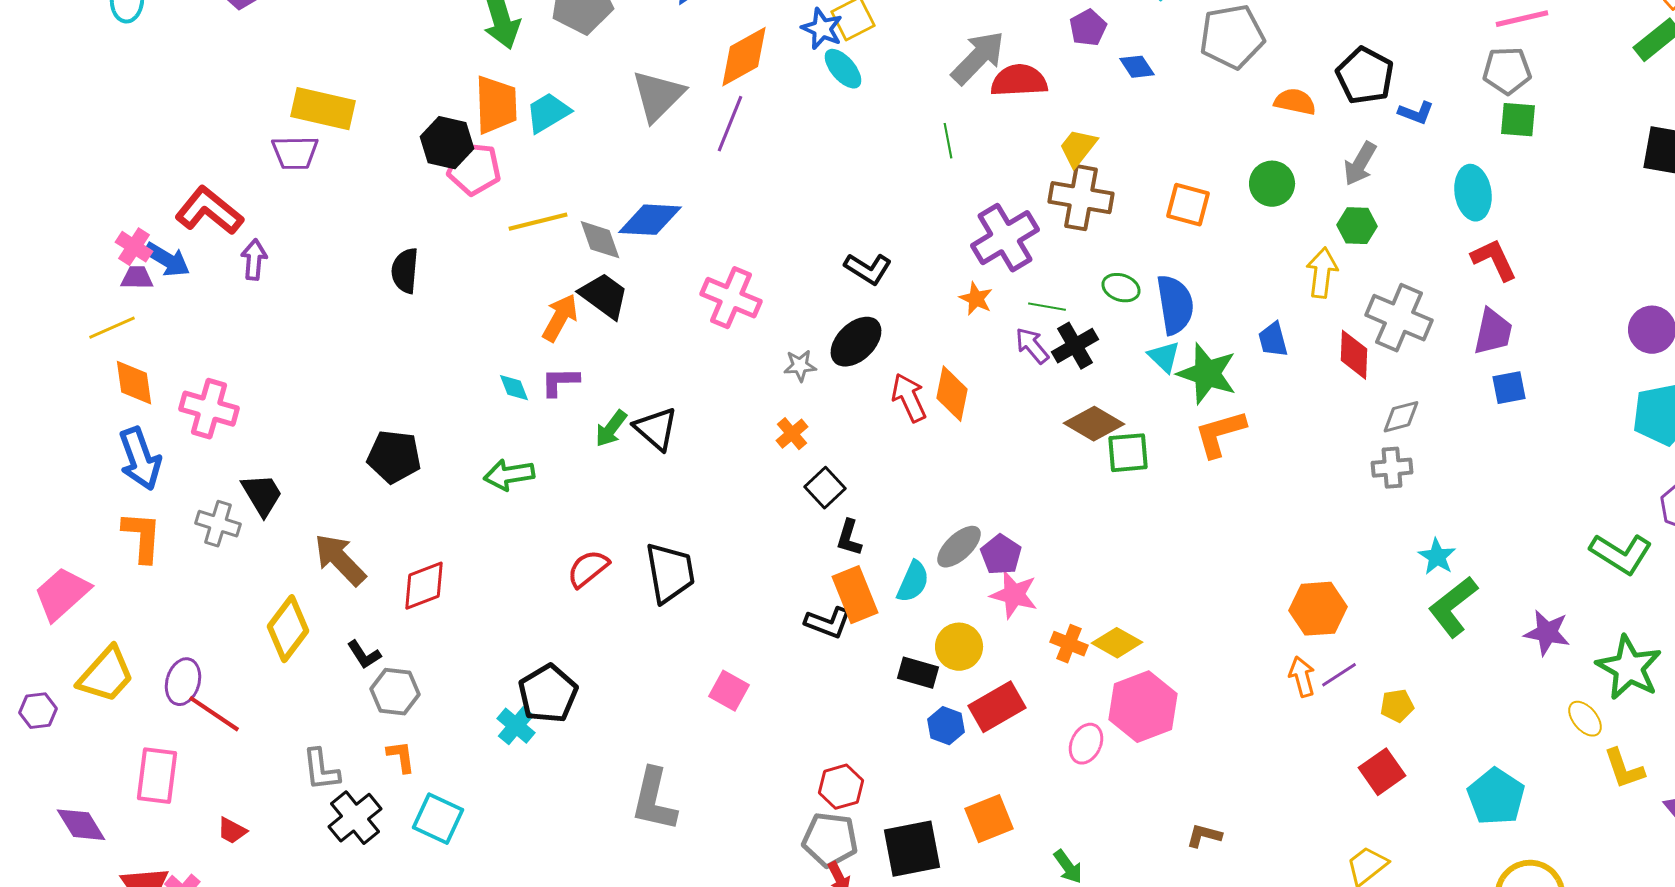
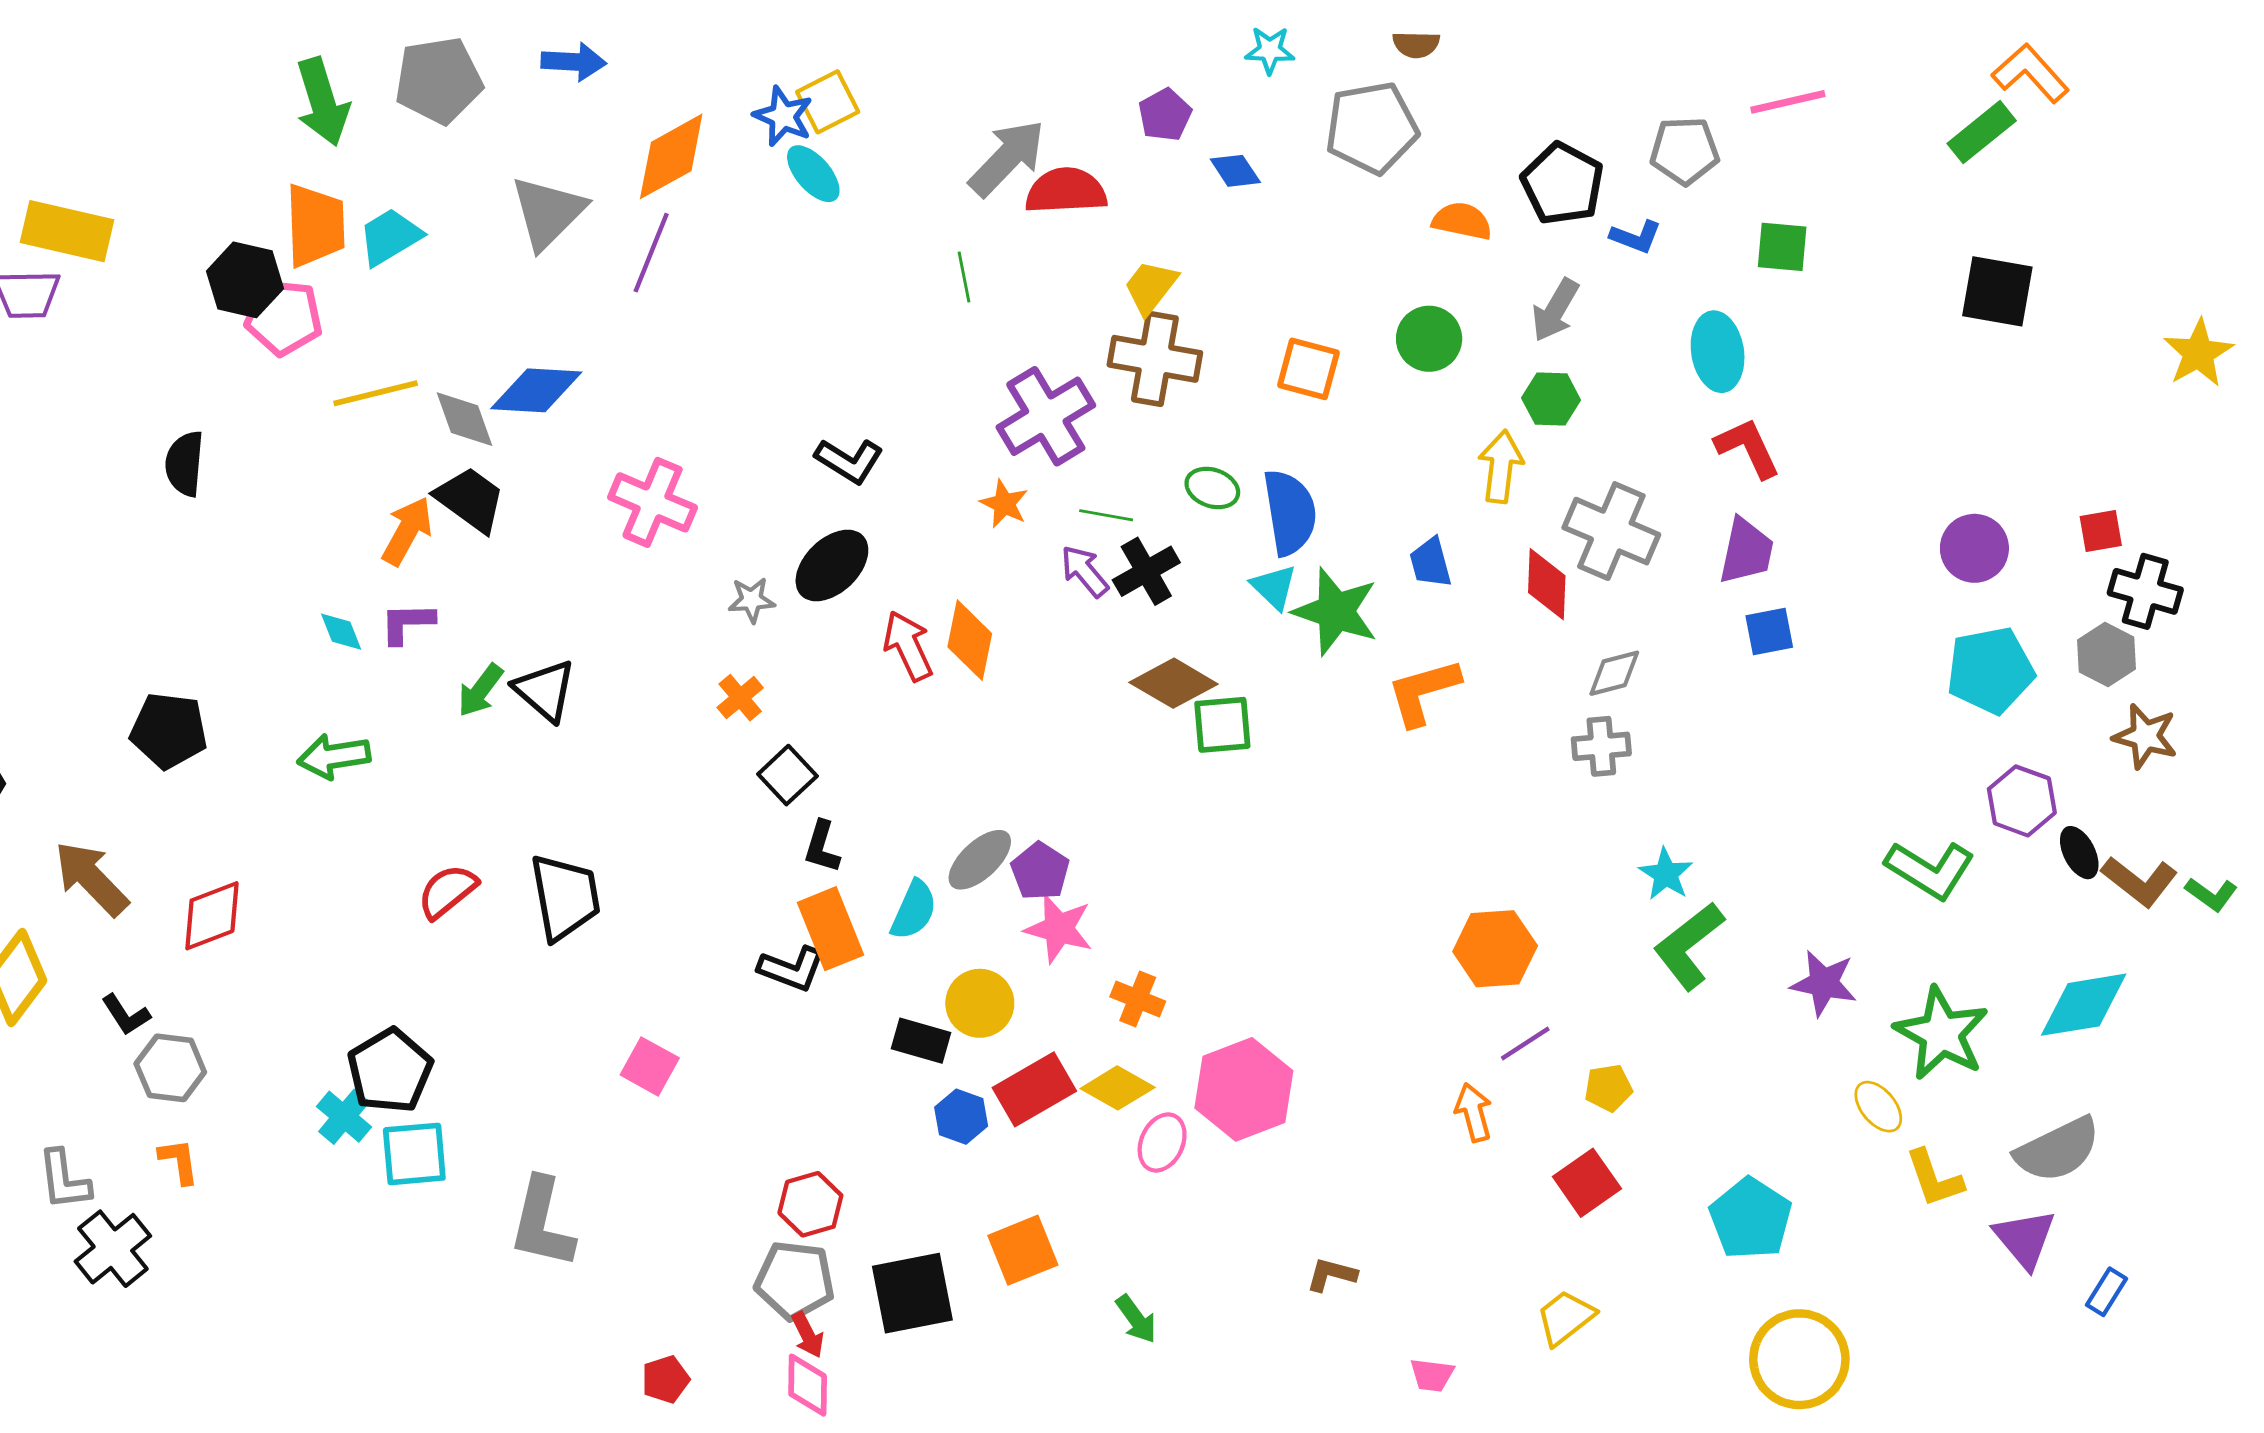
gray pentagon: (1507, 71) -> (1685, 151), moved
orange L-shape: (1220, 434) -> (1423, 692), moved
yellow diamond: (1117, 643) -> (1118, 1088), moved
orange arrow: (1302, 677) -> (1474, 1112), moved
cyan square: (438, 819) -> (414, 1154), moved, turned -30

